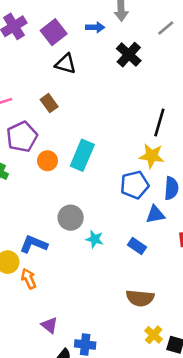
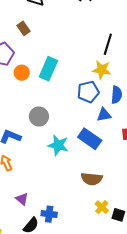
cyan star: (95, 239) -> (58, 145), moved, size x1.5
blue rectangle: (137, 246) -> (90, 139), size x1.6

